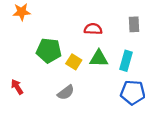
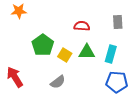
green pentagon: (49, 51) -> (43, 45), turned 30
red arrow: (17, 87) -> (15, 77), size x1.5

